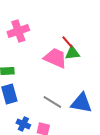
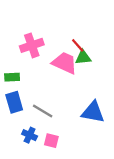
pink cross: (18, 31) -> (32, 45), moved
gray line: (52, 102) -> (43, 111), moved

